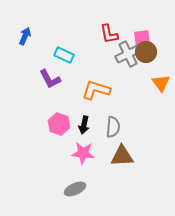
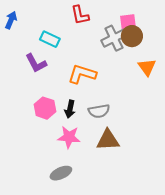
red L-shape: (109, 34) -> (80, 15), moved
gray semicircle: (113, 127) -> (99, 111), turned 75

